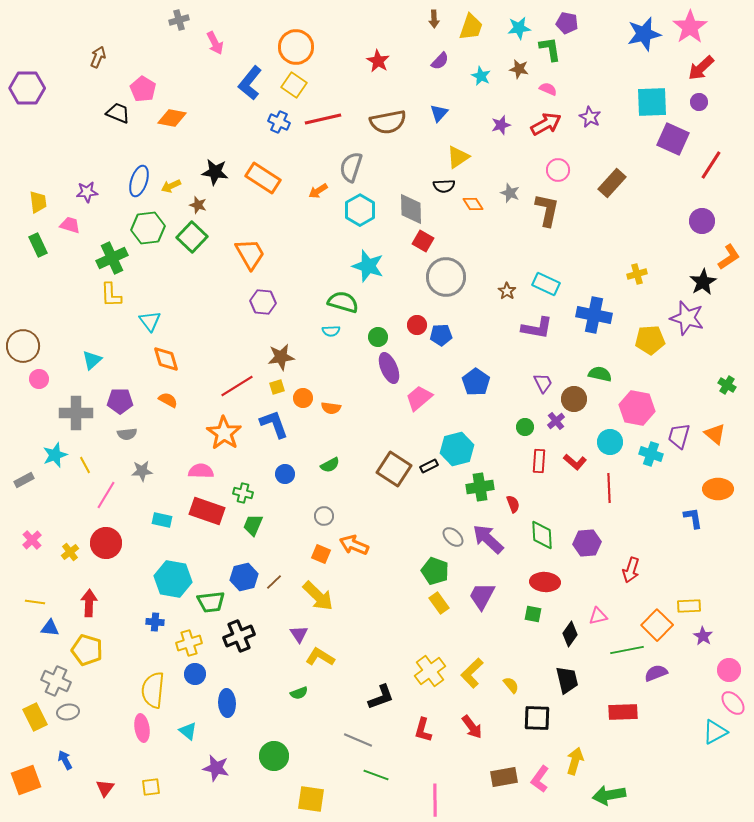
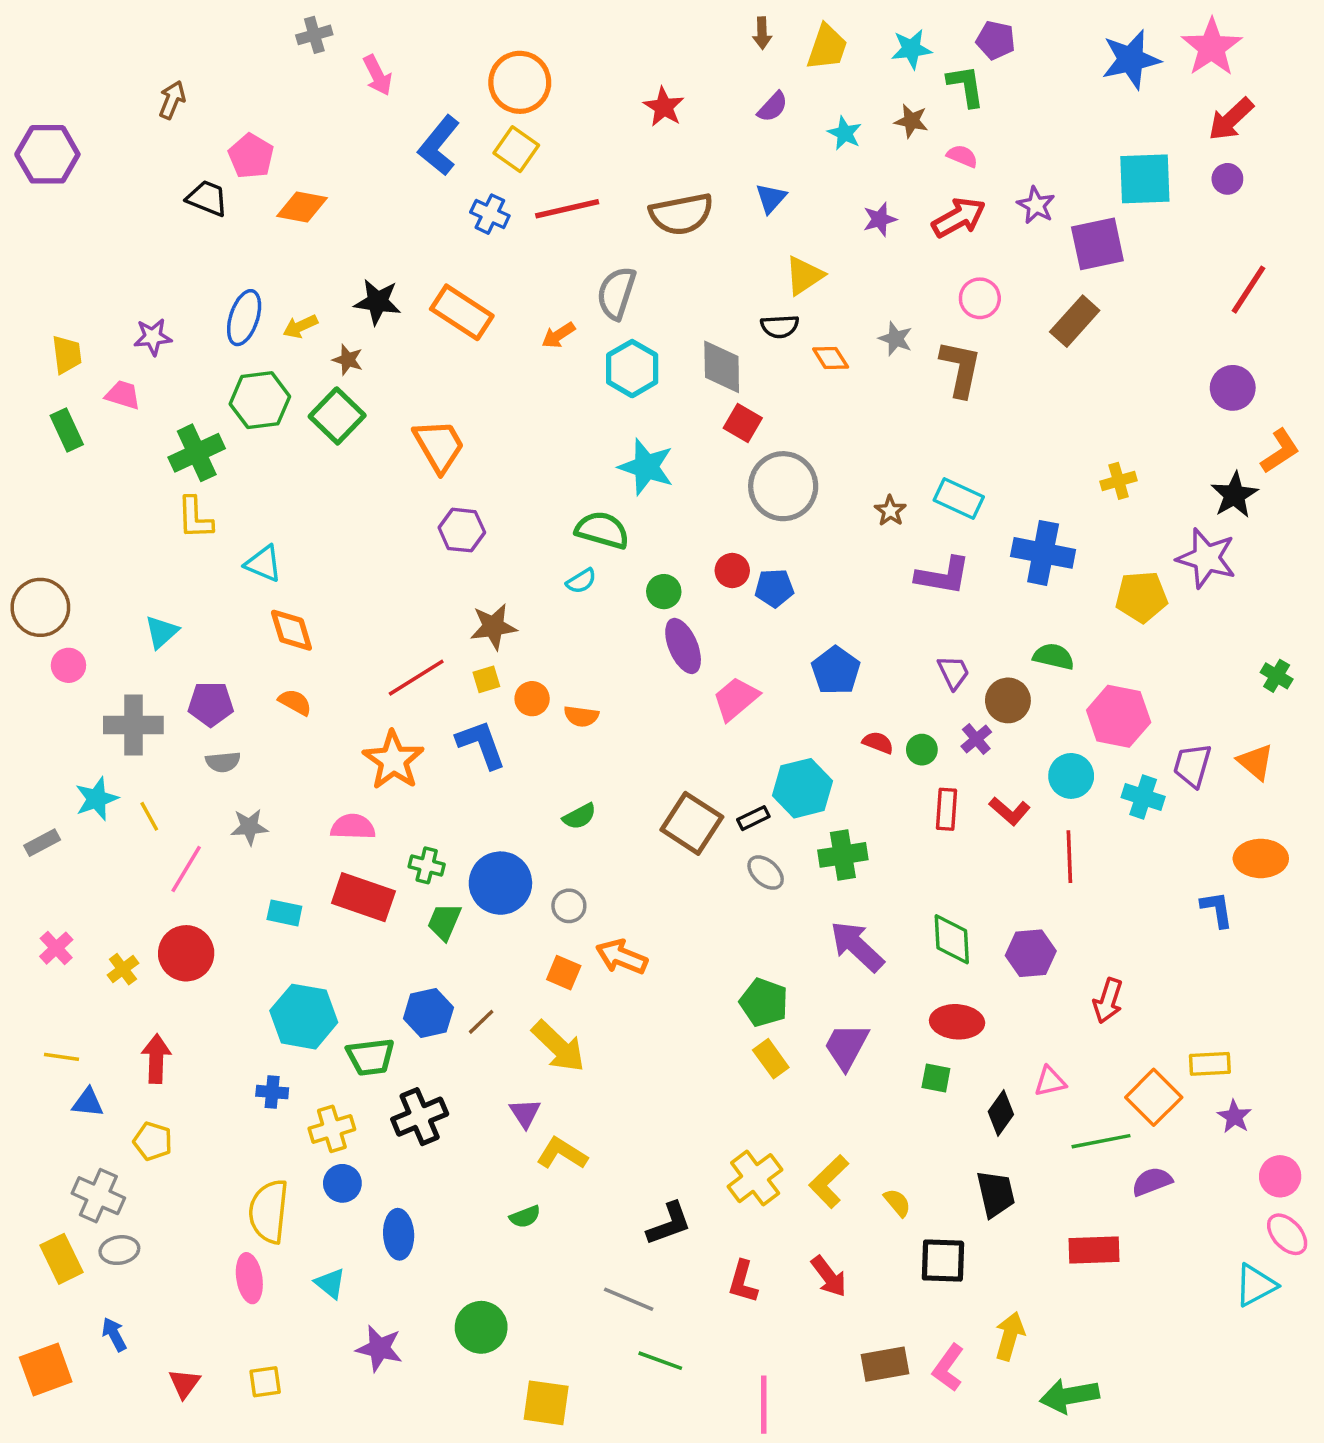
purple square: (673, 139) -> (1097, 244), moved, turned -36
cyan triangle: (150, 321) -> (263, 563), turned -30
cyan semicircle: (331, 331) -> (581, 581), turned -30
blue circle: (285, 474) -> (500, 883), moved, size x1.8
red semicircle: (513, 504) -> (878, 743), moved, turned -48
gray ellipse: (453, 537) -> (766, 873), moved
yellow pentagon: (87, 650) -> (153, 1141), size x0.7

